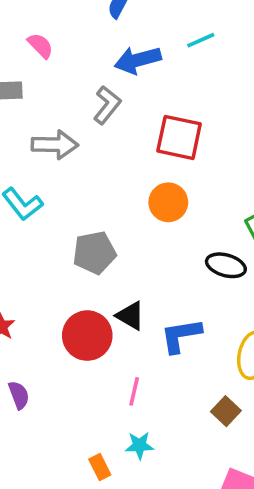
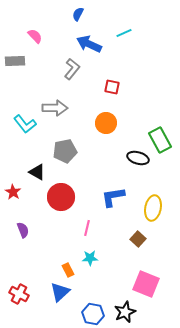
blue arrow: (138, 60) -> (89, 44), turned 40
red square: (179, 137) -> (112, 87), size x0.6
gray arrow: (55, 145) -> (55, 108), moved
black triangle: (130, 316) -> (37, 172), moved

